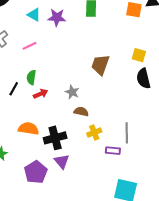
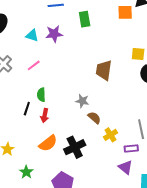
red arrow: (41, 94) -> (45, 116), moved, turned 136
brown semicircle: (81, 112) -> (94, 118), turned 40
orange semicircle: (29, 129) -> (48, 143), turned 144
purple triangle: (62, 161) -> (125, 167), moved

